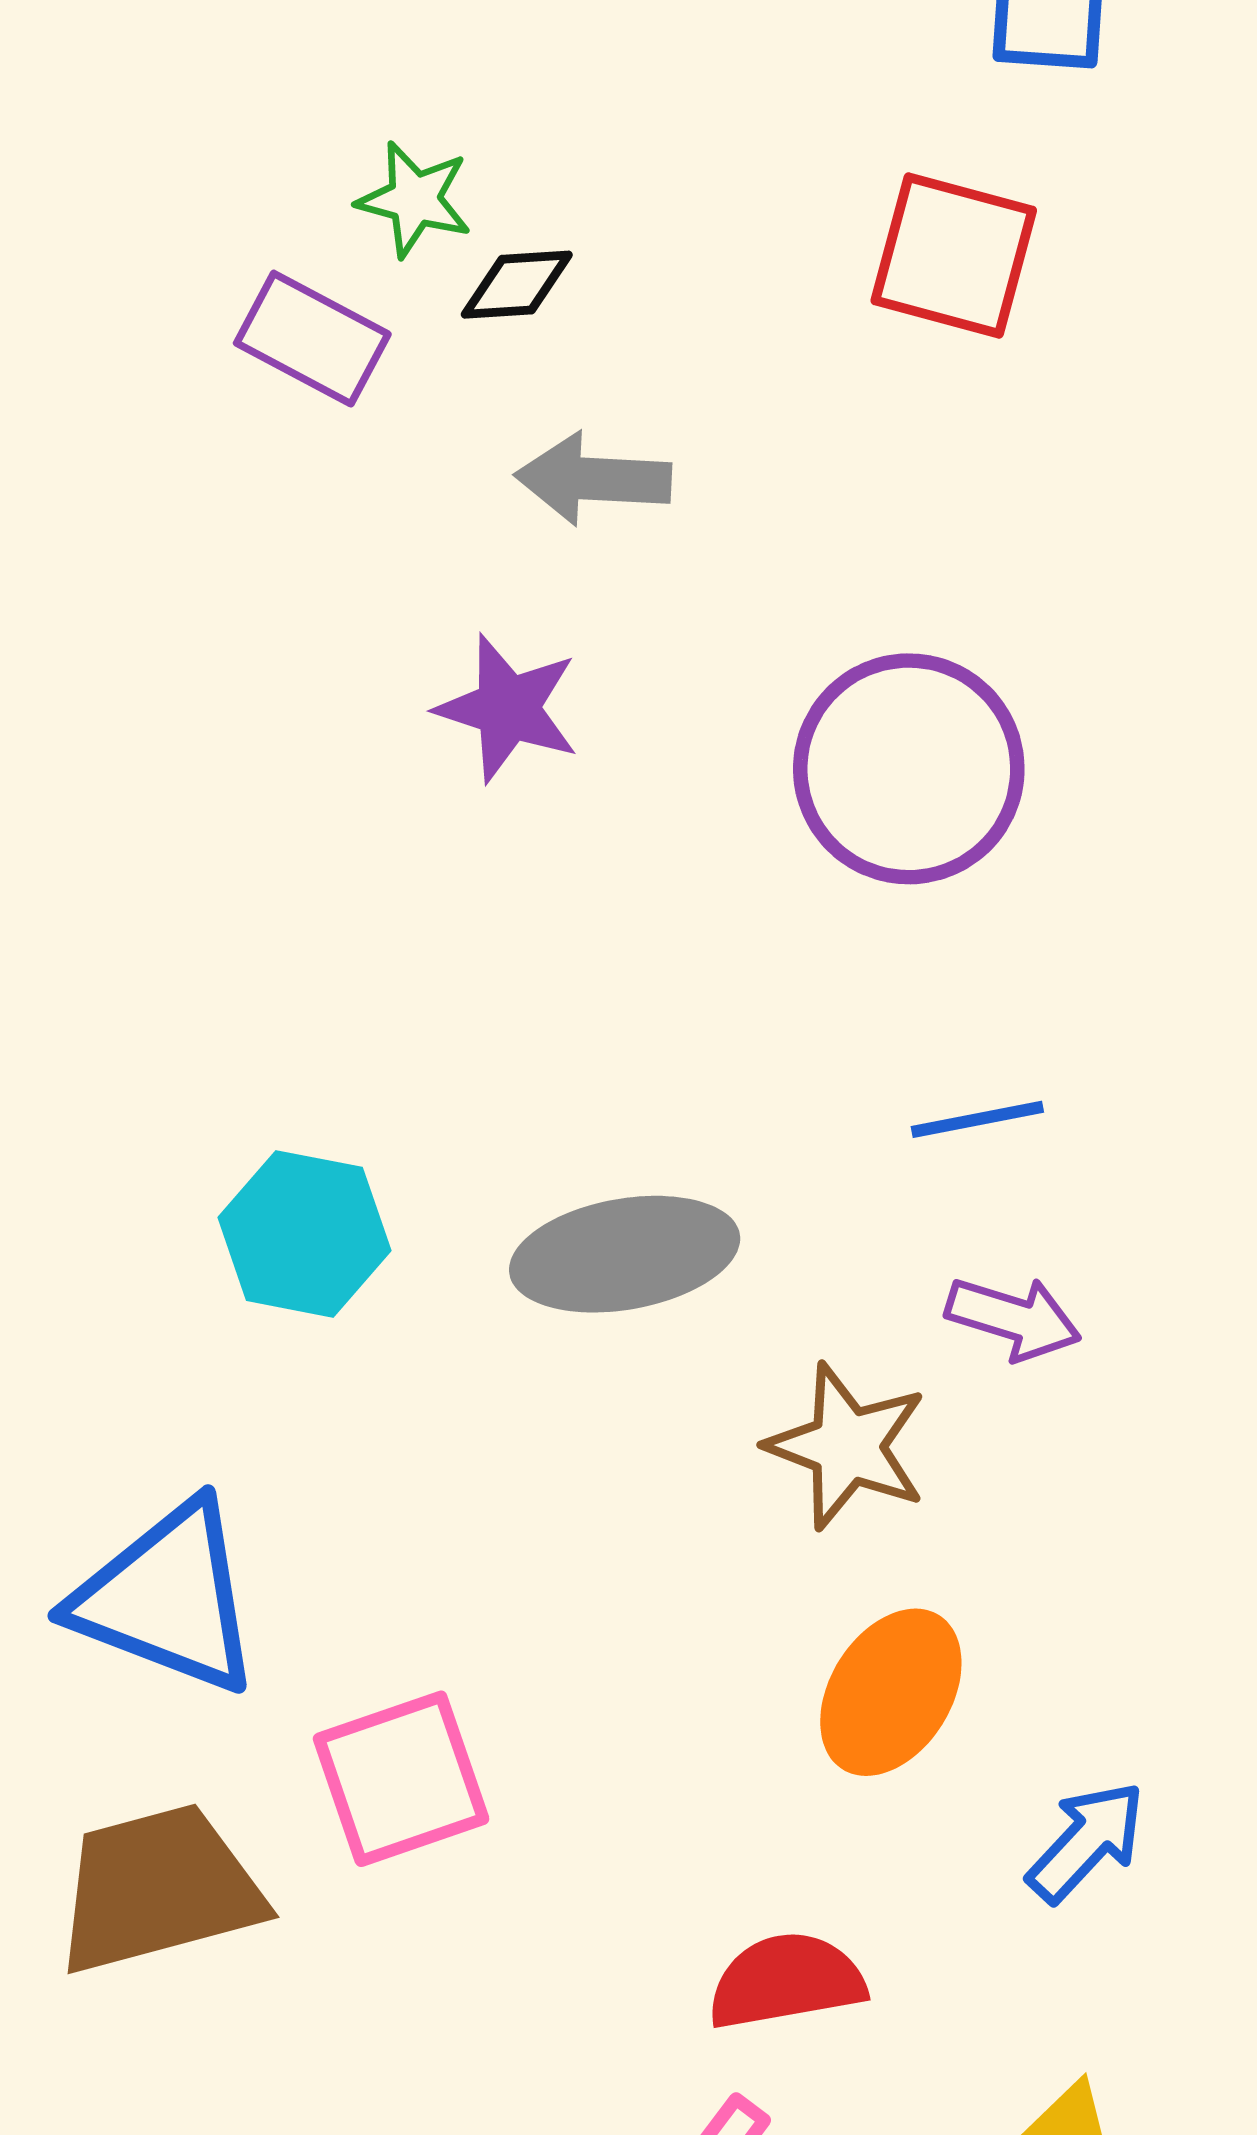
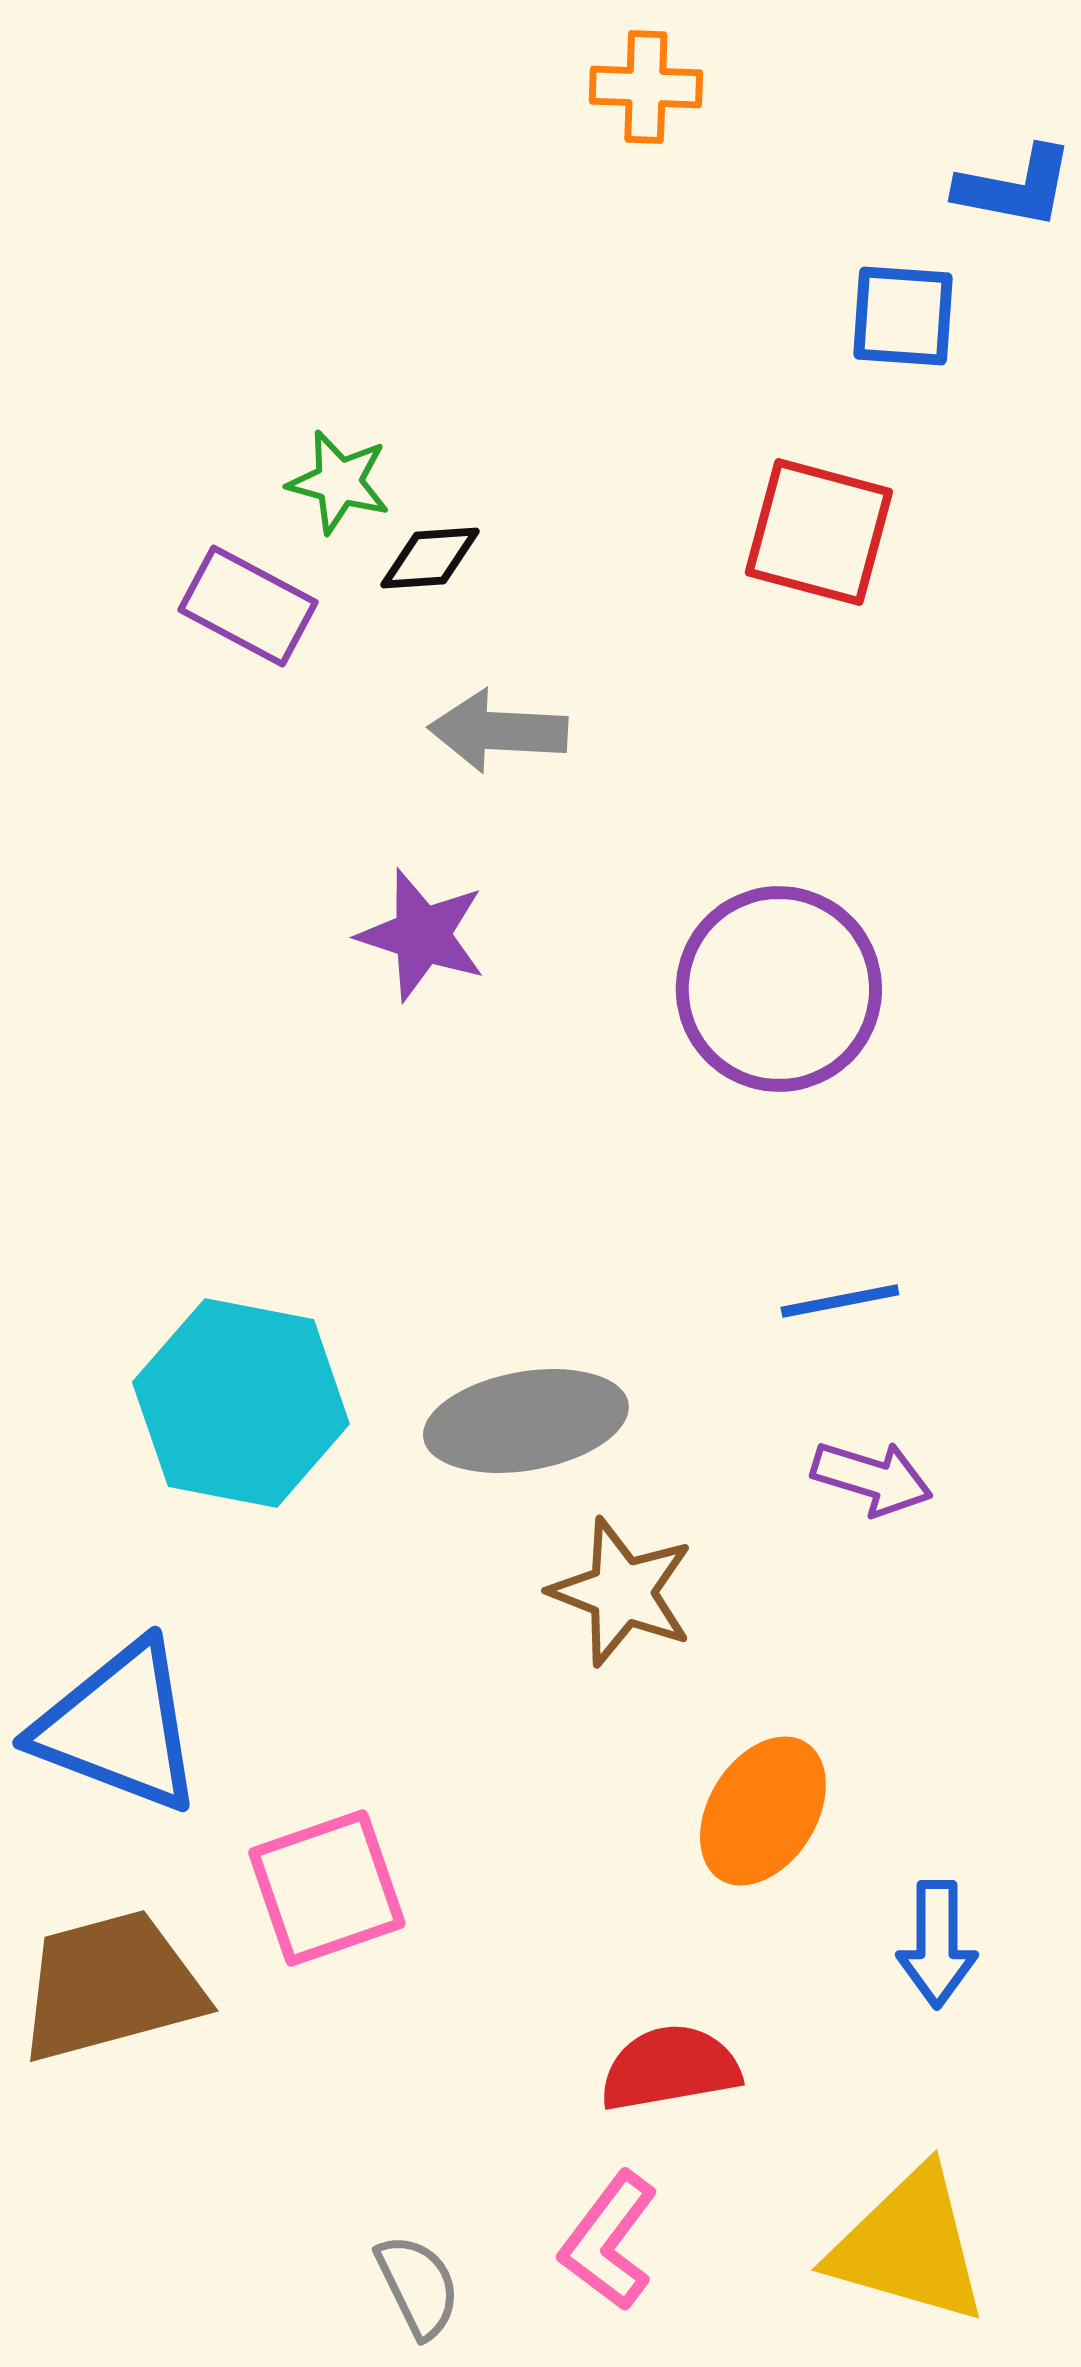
cyan hexagon: (304, 1234) -> (241, 1403), size x1.4
brown star: (847, 1446) -> (622, 1592), moved
blue arrow: (1086, 1842) -> (937, 1944), turned 137

